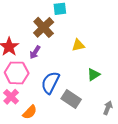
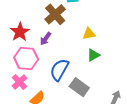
green triangle: (94, 75) -> (93, 55), moved

